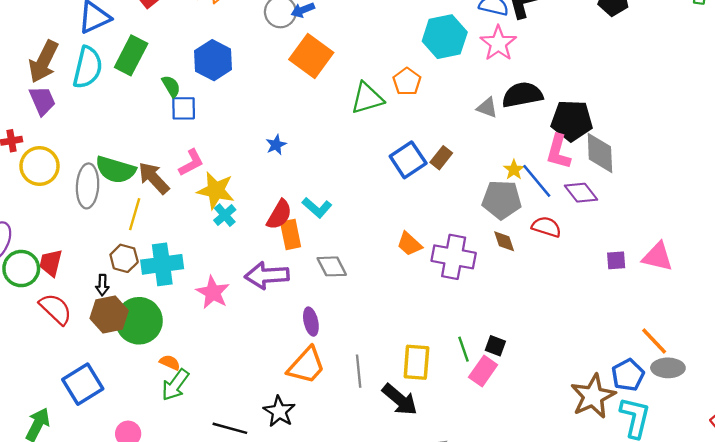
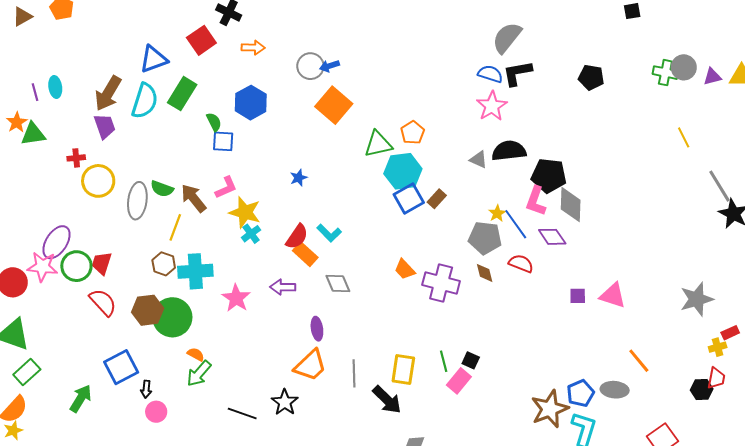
cyan hexagon: (445, 37) -> (403, 171), moved
green semicircle: (116, 170) -> (162, 189), size x0.7
orange rectangle: (291, 234) -> (305, 254), turned -40
purple arrow: (267, 275) -> (283, 287), size x0.7
black arrow: (102, 285) -> (146, 389), moved
orange line: (654, 341) -> (639, 361), moved

